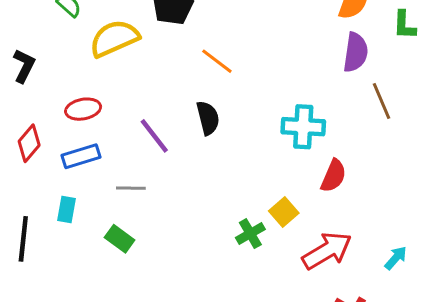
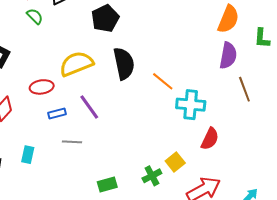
yellow semicircle: (114, 38) -> (76, 64), moved
orange line: (217, 61) -> (163, 81), moved
black semicircle: (208, 118) -> (124, 64), moved, size x1.4
blue rectangle: (81, 156) -> (57, 113), moved, size x0.7
green rectangle: (120, 239) -> (107, 184), moved, turned -54

